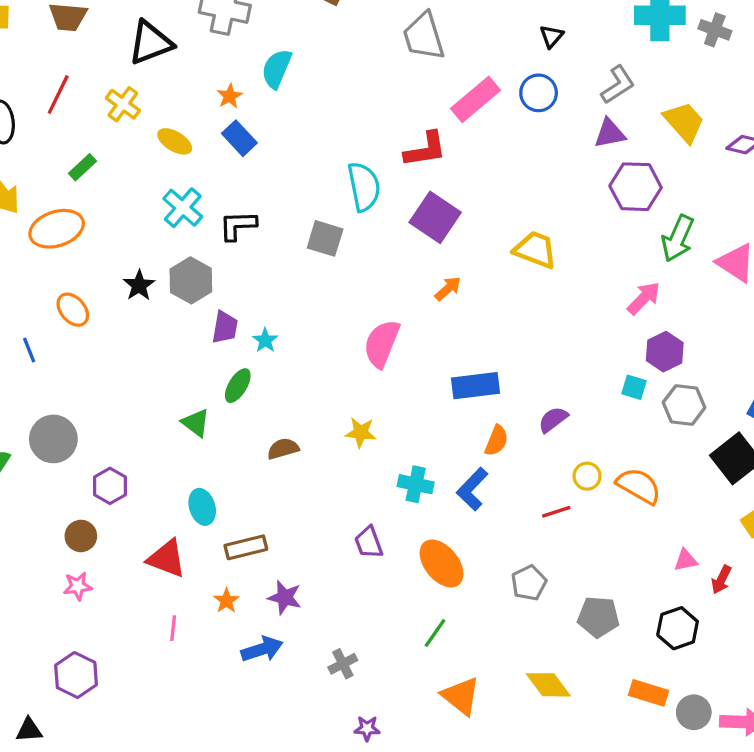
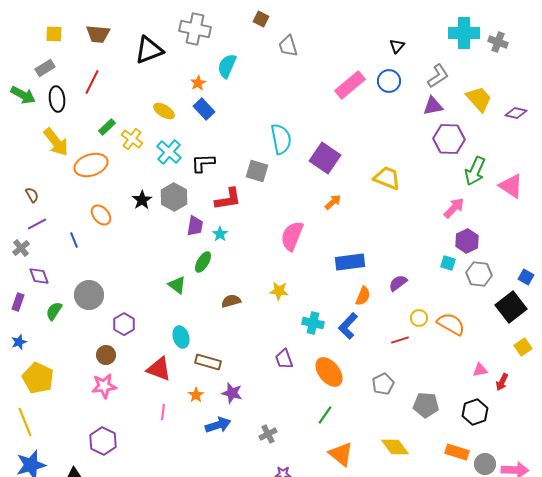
gray trapezoid: (424, 36) -> (288, 46), moved, size x0.7
yellow cross: (123, 104) -> (132, 139), moved
red L-shape: (425, 149) -> (228, 199), moved
brown rectangle: (246, 547) -> (208, 362), turned 30
pink star: (78, 586) -> (104, 386), size x1.4

